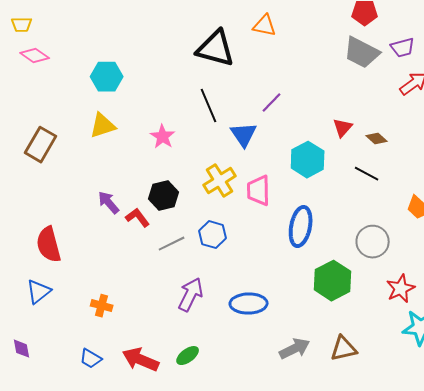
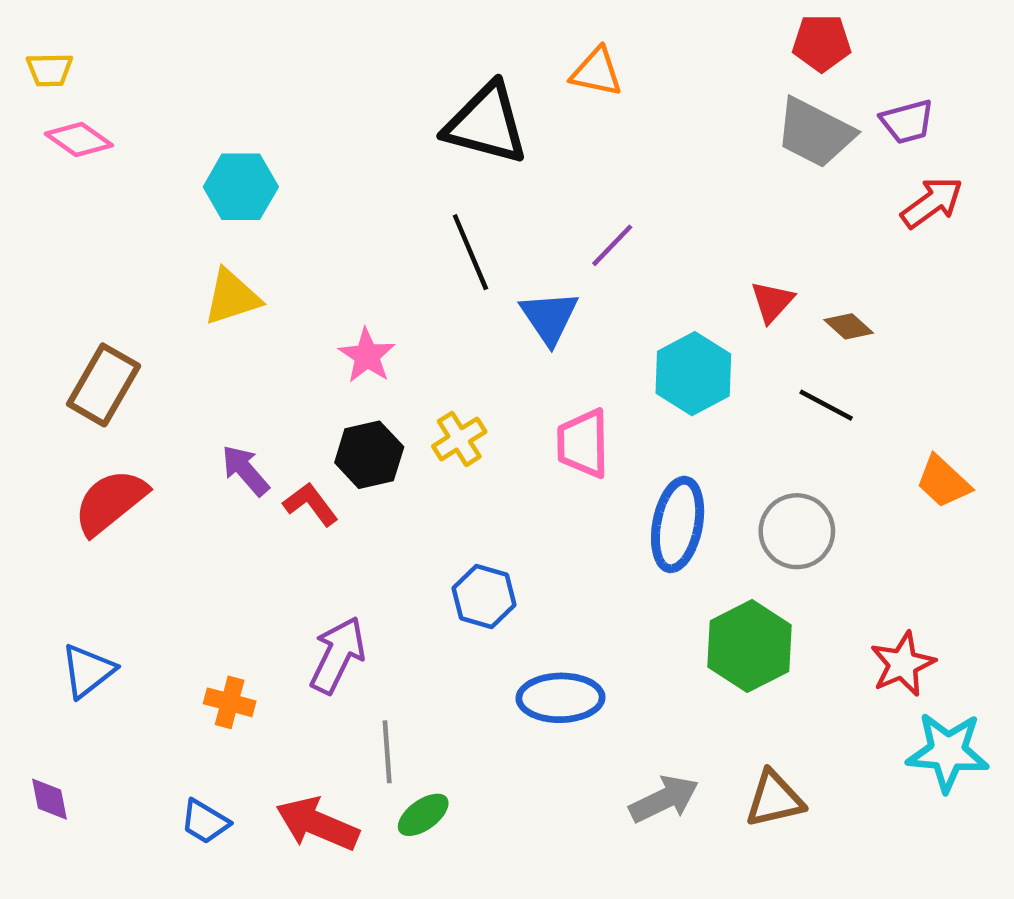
pink star: (163, 137) -> (367, 356), moved
brown rectangle: (41, 145) -> (104, 385), moved
yellow cross: (220, 181) -> (459, 439), moved, size x0.7
blue hexagon: (213, 235) -> (484, 597), moved
gray circle: (373, 242) -> (797, 531), moved
gray line: (172, 244) -> (387, 752), moved, turned -68
red semicircle: (49, 245) -> (110, 502), moved, turned 66
purple arrow: (191, 295) -> (338, 655), moved

